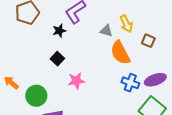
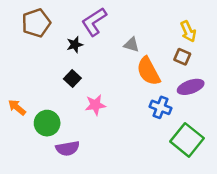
yellow arrow: (126, 24) -> (188, 31), moved
purple ellipse: (155, 80) -> (191, 87), moved

